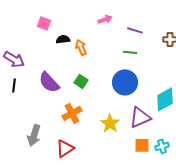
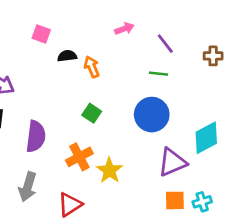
purple line: (135, 30) -> (165, 44), turned 35
purple semicircle: (49, 82) -> (36, 136), moved, turned -130
yellow star: (110, 123) -> (109, 170), moved

